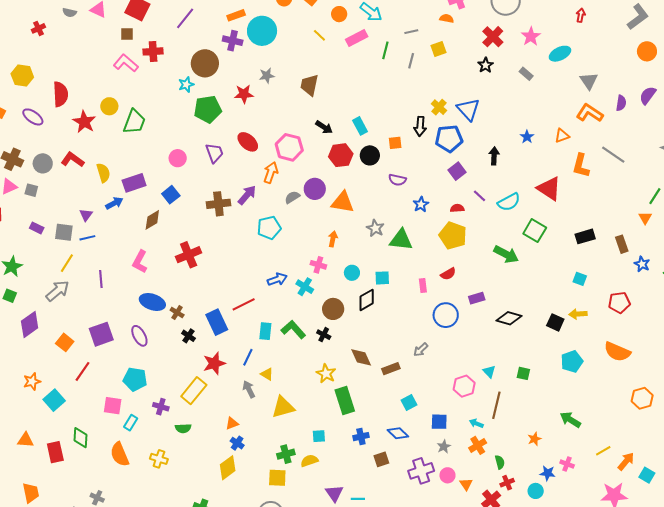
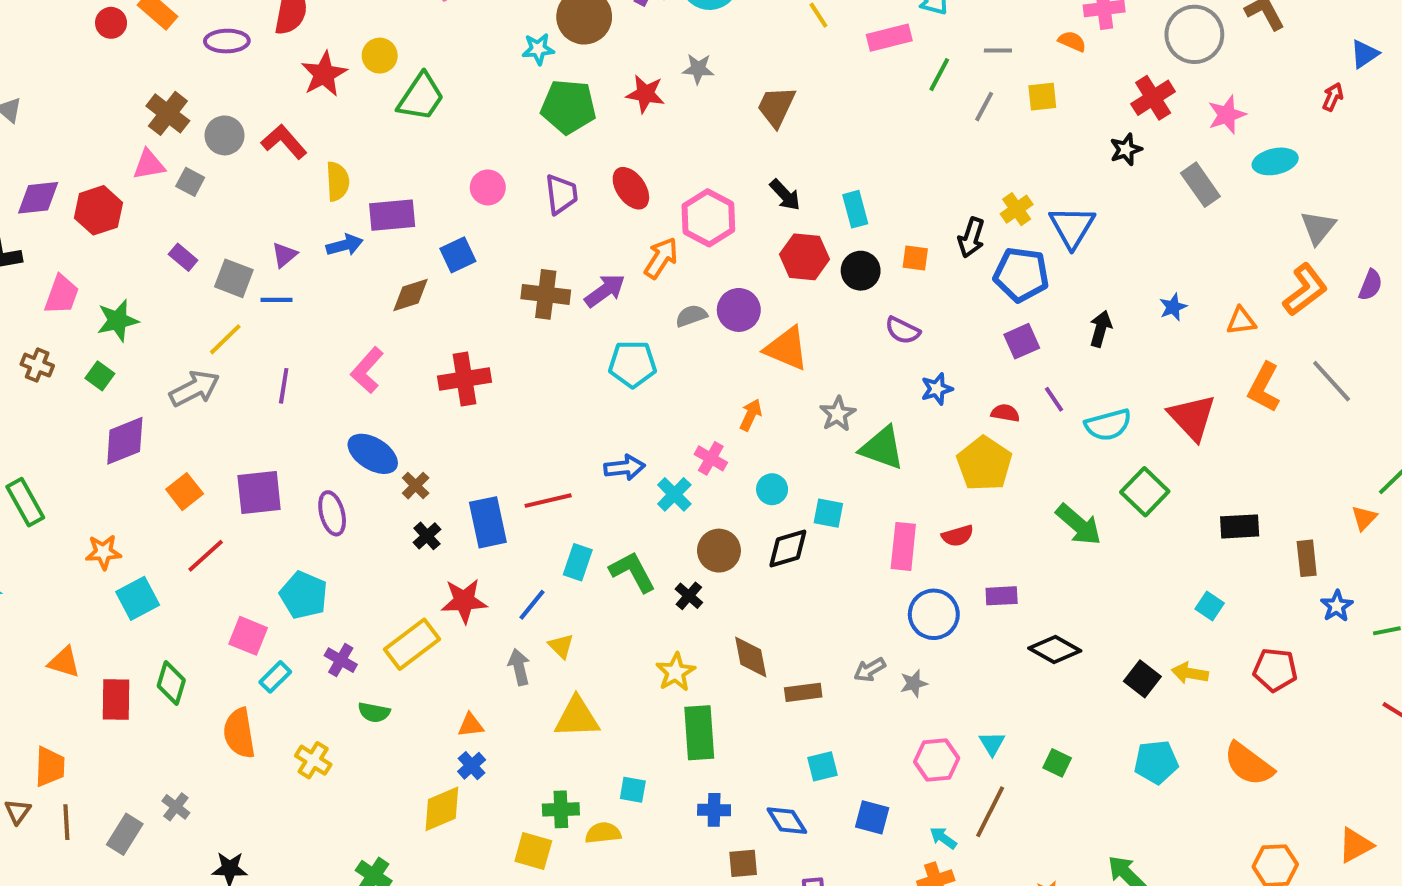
gray rectangle: (526, 74) -> (1200, 185), size x1.5
orange L-shape: (590, 113) -> (1305, 290), turned 96
purple ellipse: (33, 117) -> (227, 41), turned -50
pink rectangle: (423, 285) -> (903, 546), size x1.6
gray star: (444, 446) -> (914, 683), moved

